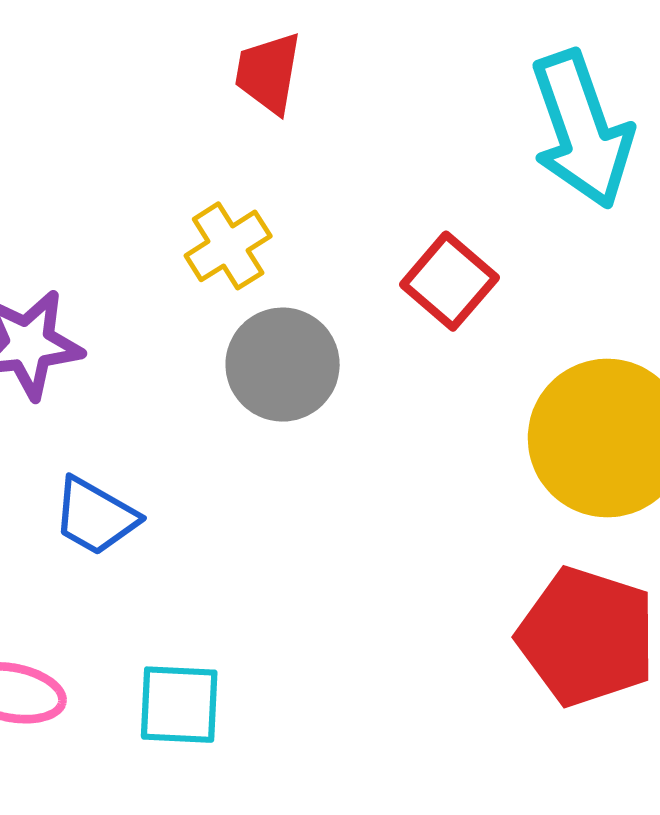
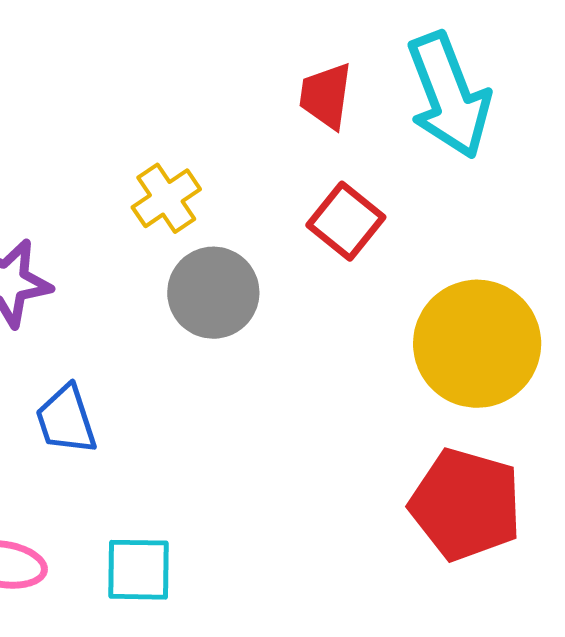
red trapezoid: (268, 73) -> (326, 96), moved
blue trapezoid: (95, 516) -> (66, 420), turned 44

